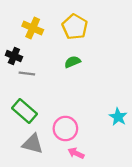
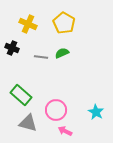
gray line: (27, 74) -> (41, 57), moved
cyan star: (118, 117) -> (96, 112), moved

